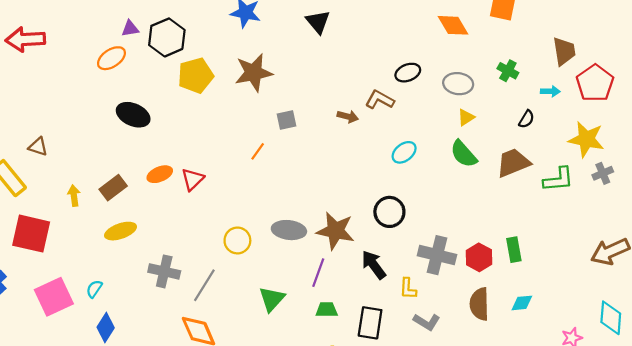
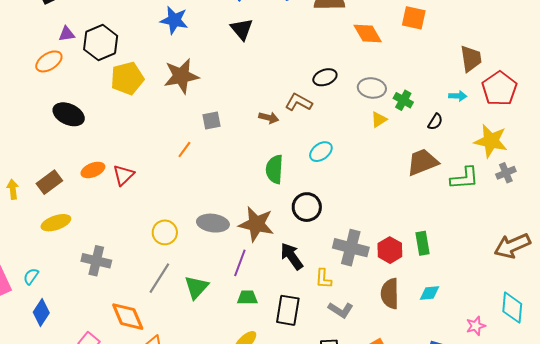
green cross: (508, 71) -> (403, 100), moved
green semicircle: (464, 154) -> (274, 169), moved, turned 44
gray line: (204, 285) -> (159, 278), moved

